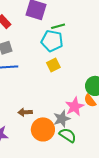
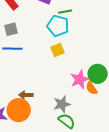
pink star: (75, 107) -> (80, 79), moved
orange circle: (43, 129) -> (19, 110), moved

